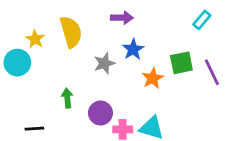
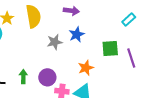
orange star: (153, 78) -> (86, 68), moved
green arrow: (67, 98) -> (23, 77), moved

